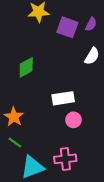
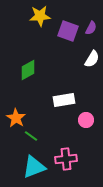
pink circle: (73, 120) -> (86, 120), moved
green line: (15, 142) -> (31, 136), moved

